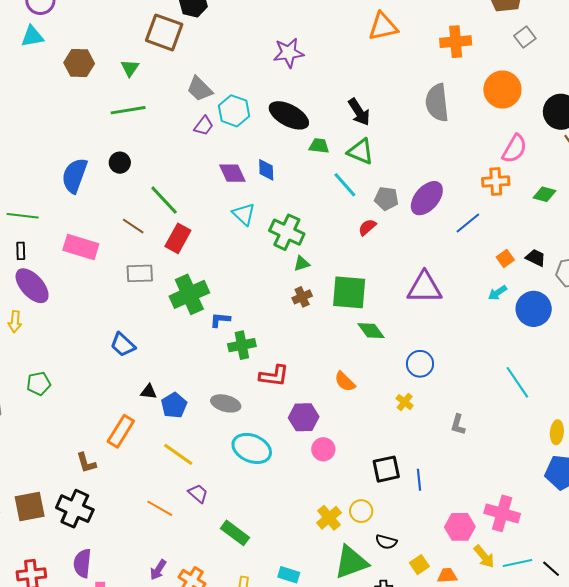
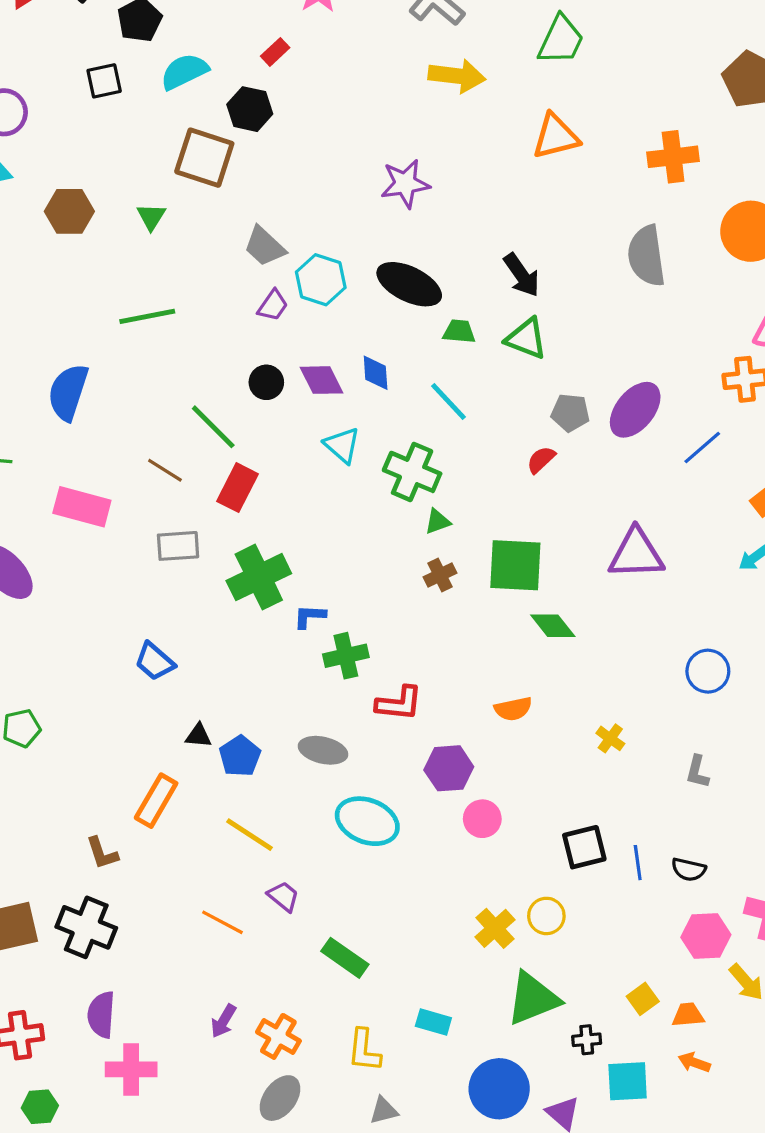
green line: (128, 110) -> (147, 316), moved
black circle: (120, 163) -> (266, 382), moved
cyan line: (345, 185) -> (449, 401), moved
blue circle: (420, 364) -> (708, 671), moved
orange semicircle: (345, 382) -> (513, 709), turned -55
black semicircle: (386, 542) -> (689, 869), moved

